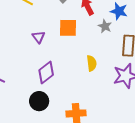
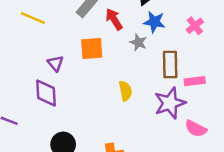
purple diamond: (46, 73) -> (46, 93), moved, turned -50

